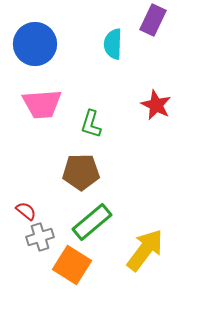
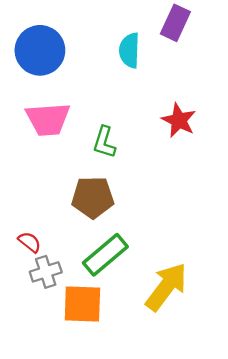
orange square: (72, 265) -> (82, 304), turned -30

